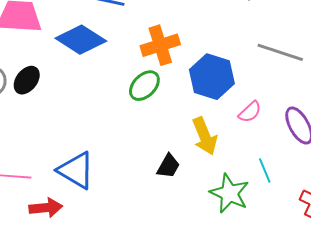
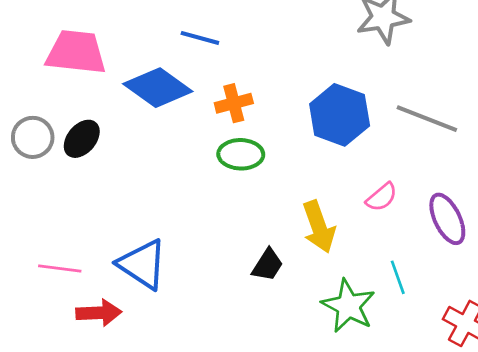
orange cross: (160, 45) -> (234, 103), moved, size x0.7
blue hexagon: (212, 77) -> (340, 115), moved
green ellipse: (144, 86) -> (241, 154), turned 44

